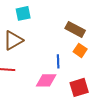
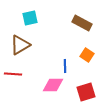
brown rectangle: (75, 29) -> (82, 23), moved

